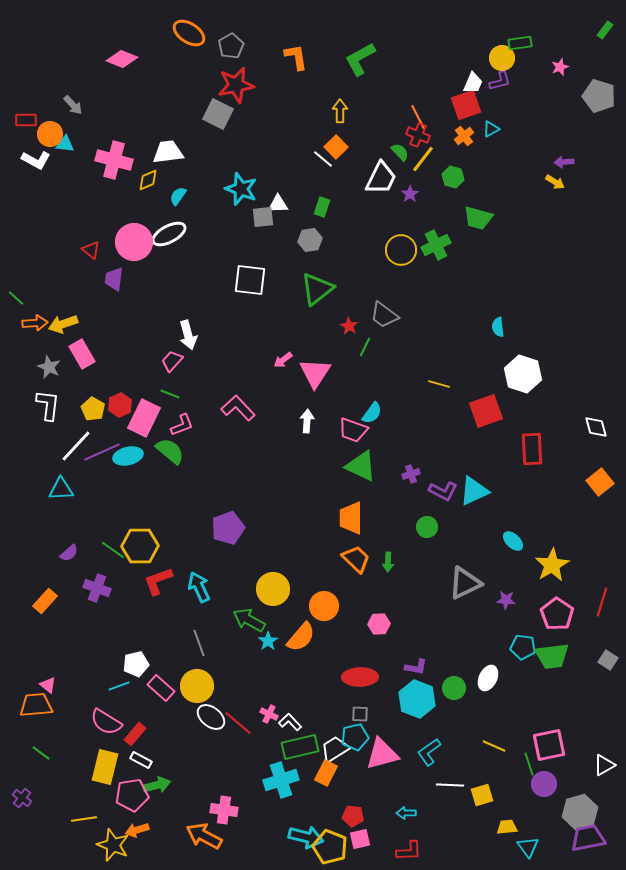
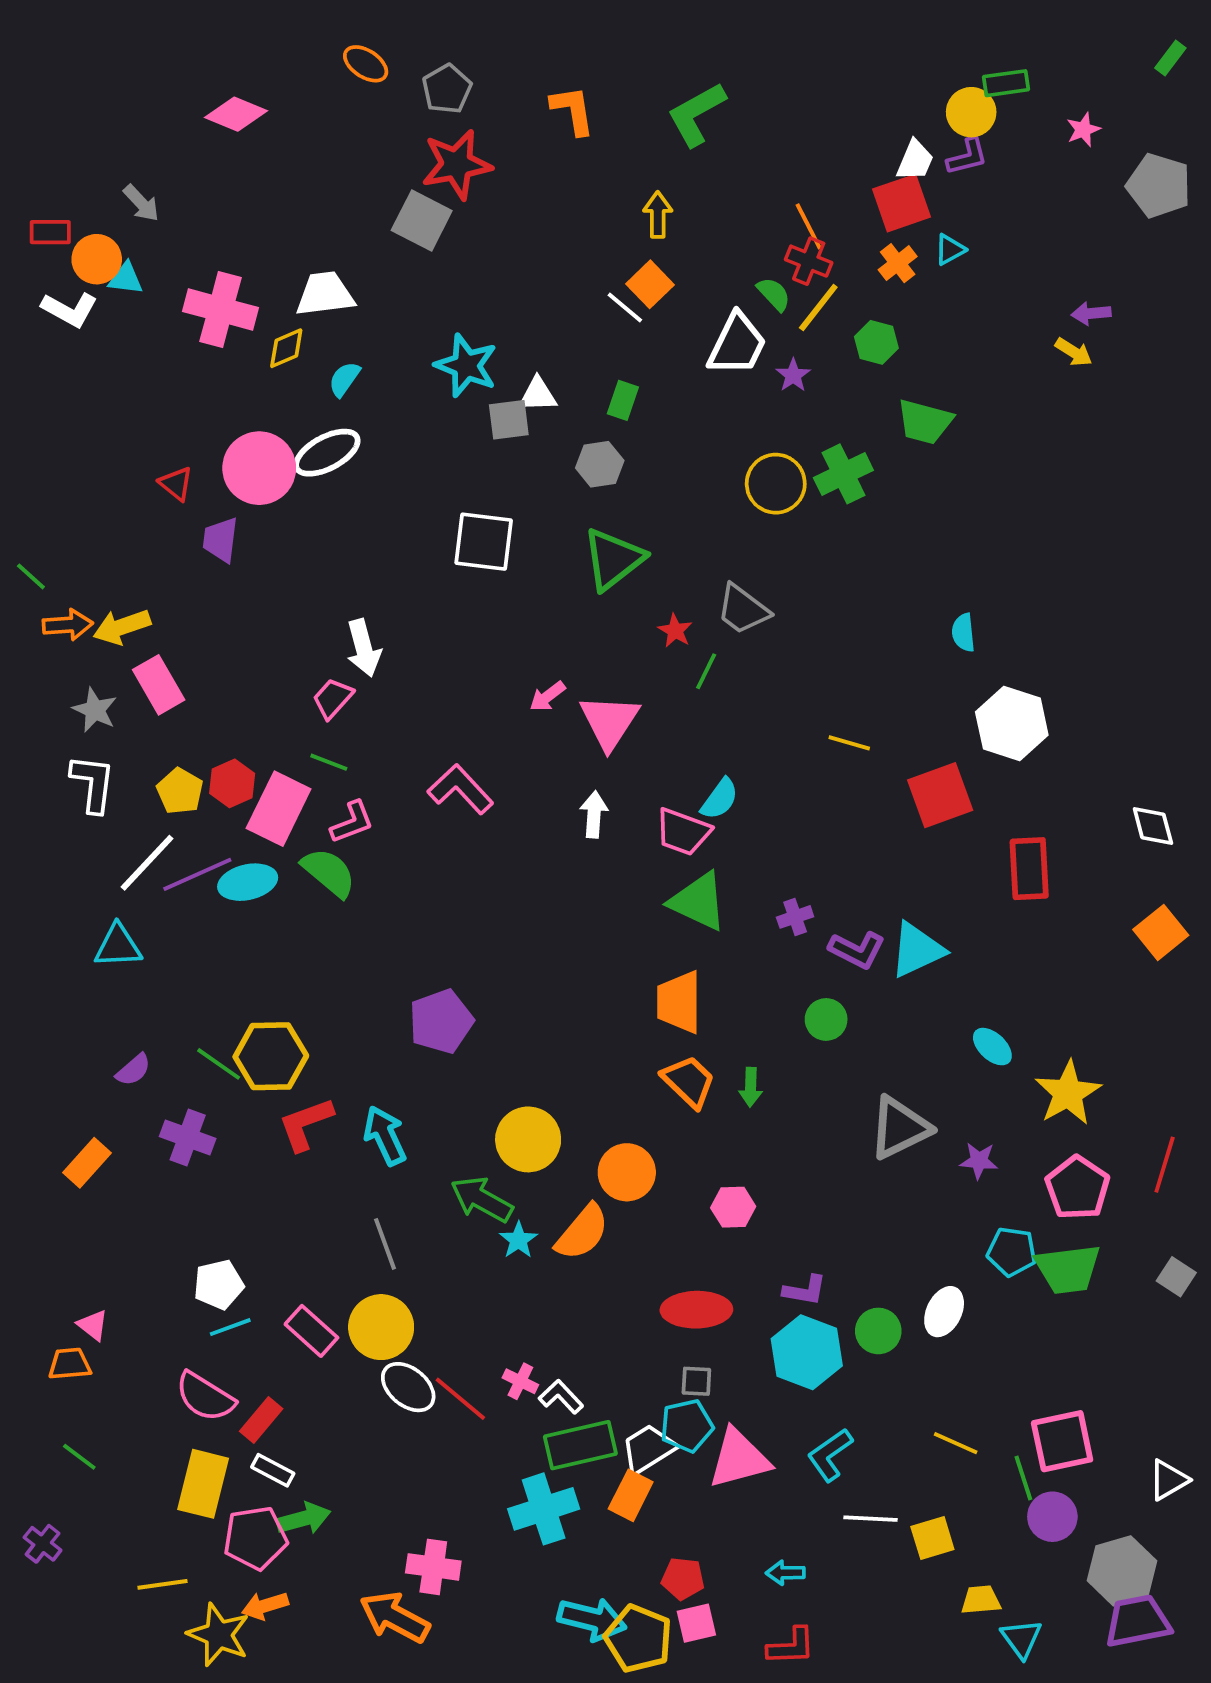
orange ellipse: (189, 33) -> (366, 64), size x0.7
white pentagon: (136, 664) -> (219, 1285), moved
orange trapezoid: (36, 705) -> (70, 1364), size x0.7

